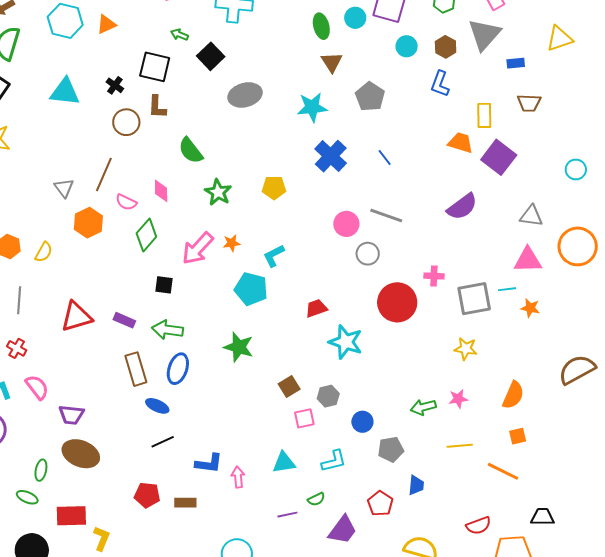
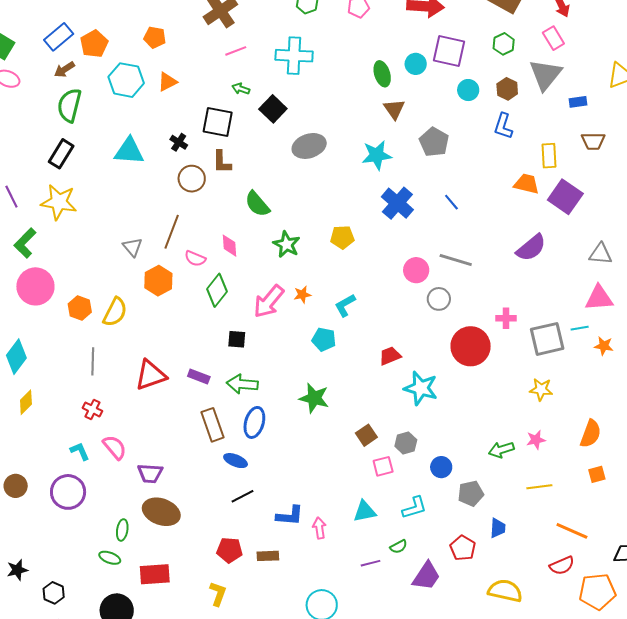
yellow semicircle: (44, 252) -> (115, 312), size x1.4
cyan pentagon: (251, 289) -> (324, 339), size x0.7
orange line: (503, 471) -> (572, 531), moved
yellow L-shape: (102, 538) -> (218, 594), moved

